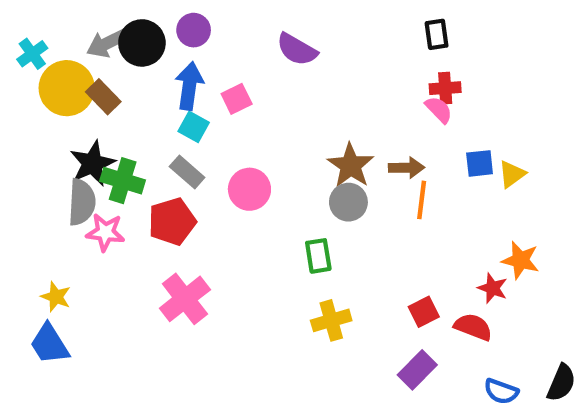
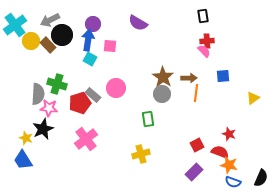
purple circle: (194, 30) -> (93, 24), moved
black circle: (142, 43) -> (62, 35), moved
cyan cross: (32, 54) -> (15, 25), size x1.6
yellow circle: (67, 88) -> (31, 41), size x0.7
pink square: (237, 99) -> (110, 46), turned 32
black star: (92, 163) -> (43, 129), moved
gray rectangle: (187, 172) -> (93, 95), moved
yellow triangle: (512, 174) -> (253, 98), moved
orange star: (520, 260) -> (229, 165), moved
yellow cross: (331, 320) -> (141, 154), moved

